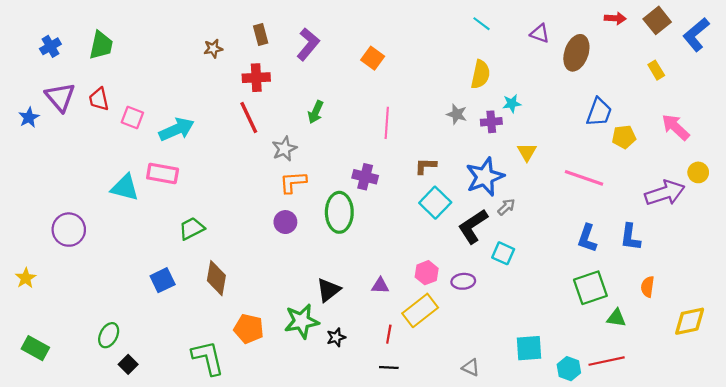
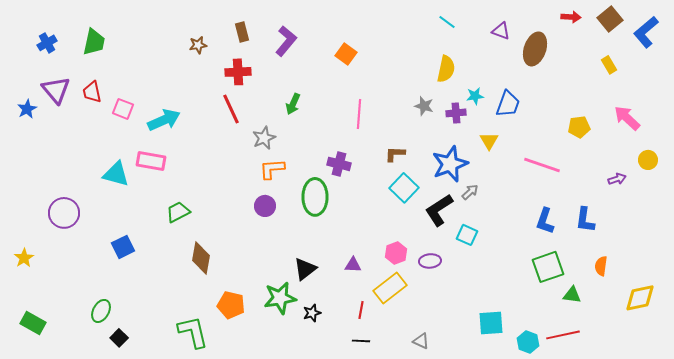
blue trapezoid: (599, 112) -> (508, 104), moved
purple arrow: (665, 193) -> (617, 179), size x0.5
blue square: (163, 280) -> (123, 247), moved
gray triangle: (471, 368) -> (421, 341), moved

